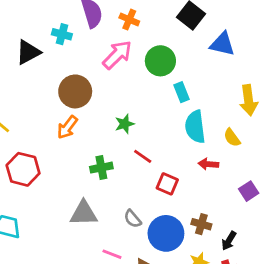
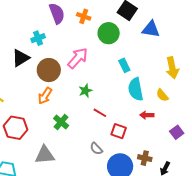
cyan cross: (62, 34) -> (38, 38), moved, turned -32
black triangle: (28, 52) -> (21, 58), moved
pink arrow: (117, 55) -> (78, 58), moved
green circle: (160, 61) -> (109, 33), moved
green cross: (101, 168) -> (61, 122), moved, turned -35
gray triangle: (84, 213) -> (45, 155), moved
gray semicircle: (133, 219) -> (96, 149), moved

